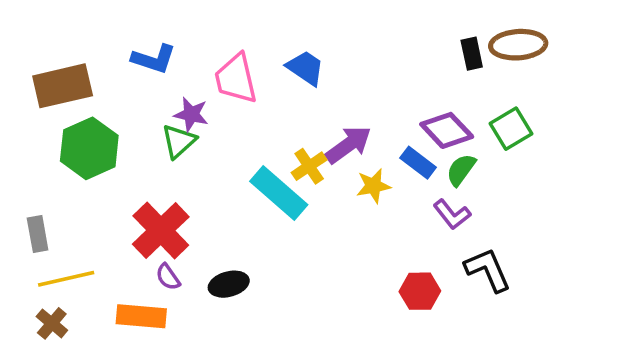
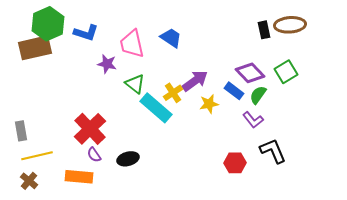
green triangle: (179, 141) -> (135, 84), moved, turned -40
green hexagon: (89, 148) -> (48, 24), moved

